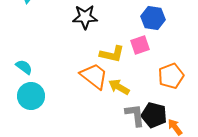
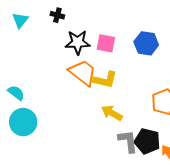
pink square: (140, 45) -> (106, 43), moved, turned 30
orange trapezoid: (94, 76) -> (83, 73), moved

